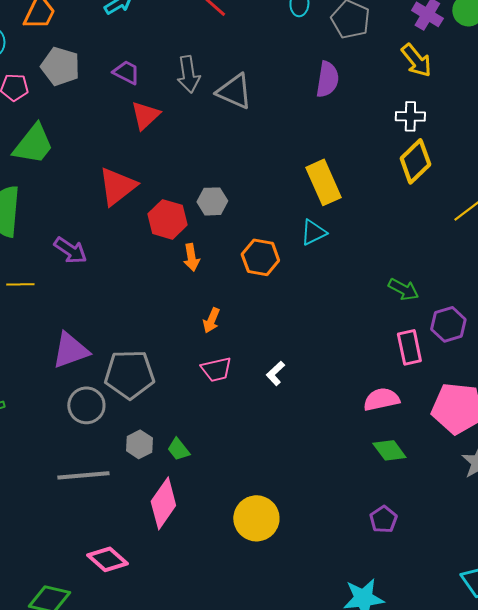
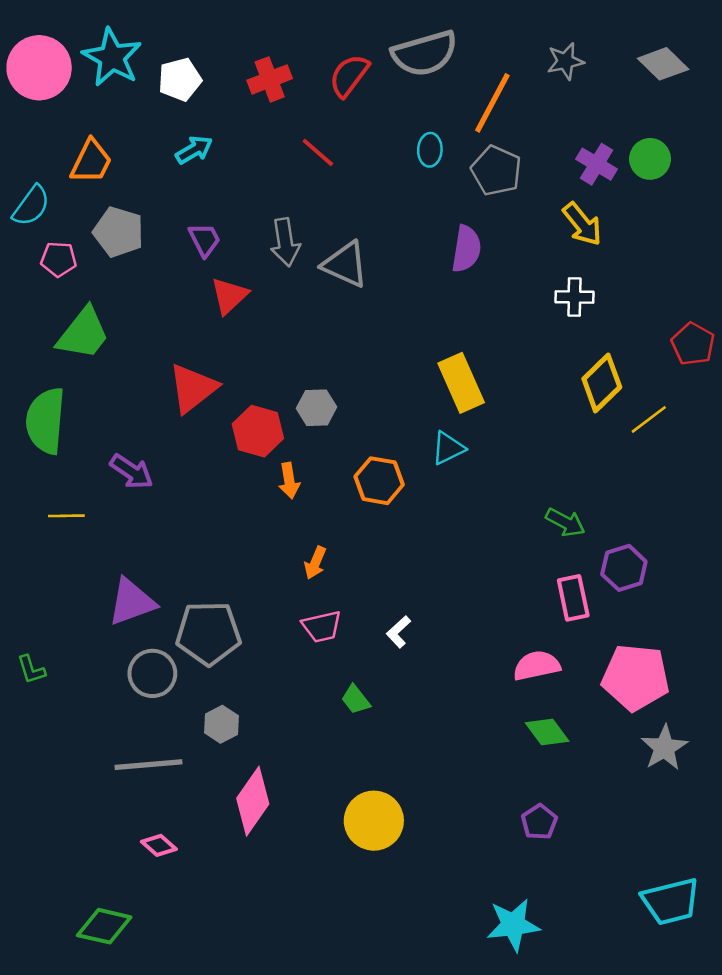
purple trapezoid: (126, 72) -> (205, 240), turned 36
yellow diamond: (415, 161) -> (602, 383), moved
green trapezoid: (178, 449) -> (356, 699), moved
pink diamond: (107, 559) -> (159, 845), moved, size x0.7

